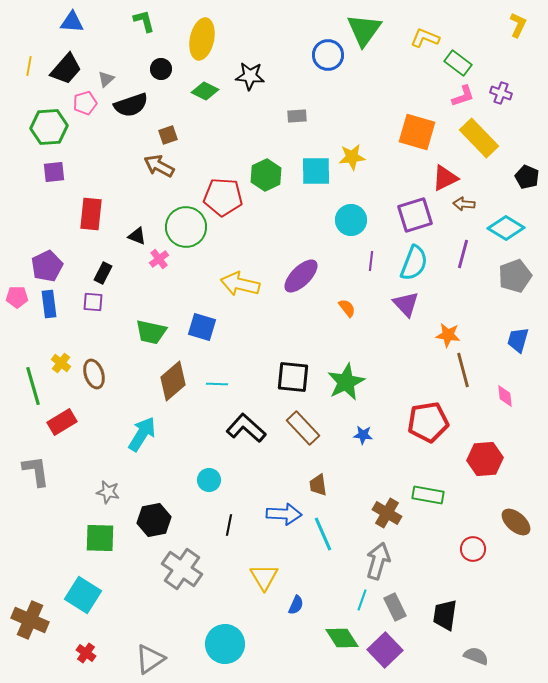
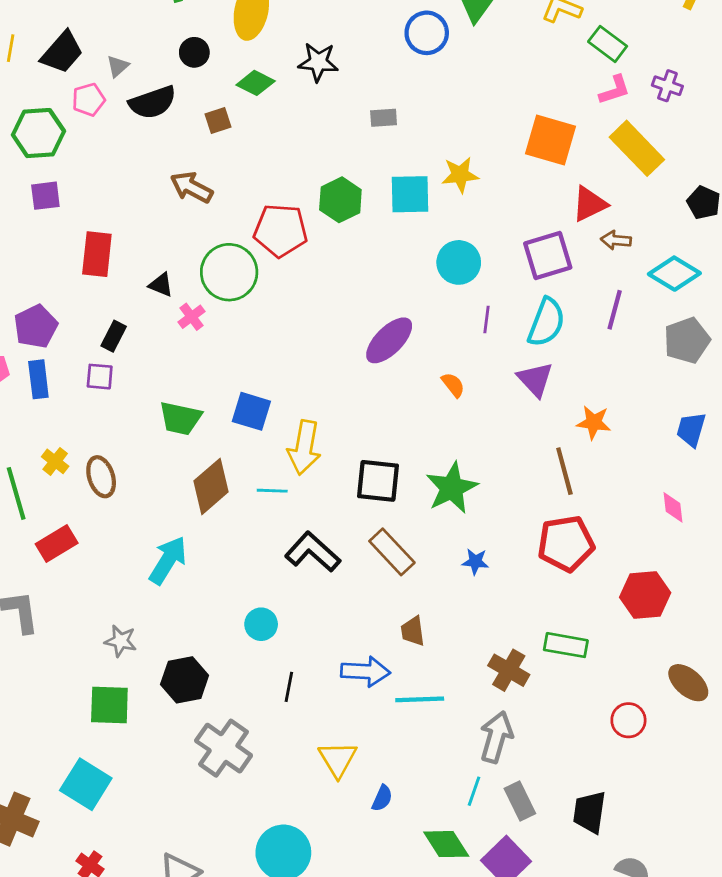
brown square: (168, 135) -> (218, 121), moved
yellow arrow: (240, 284) -> (304, 448), moved, turned -93
brown line: (463, 370) -> (564, 471), moved
cyan line: (323, 534) -> (420, 699), turned -68

